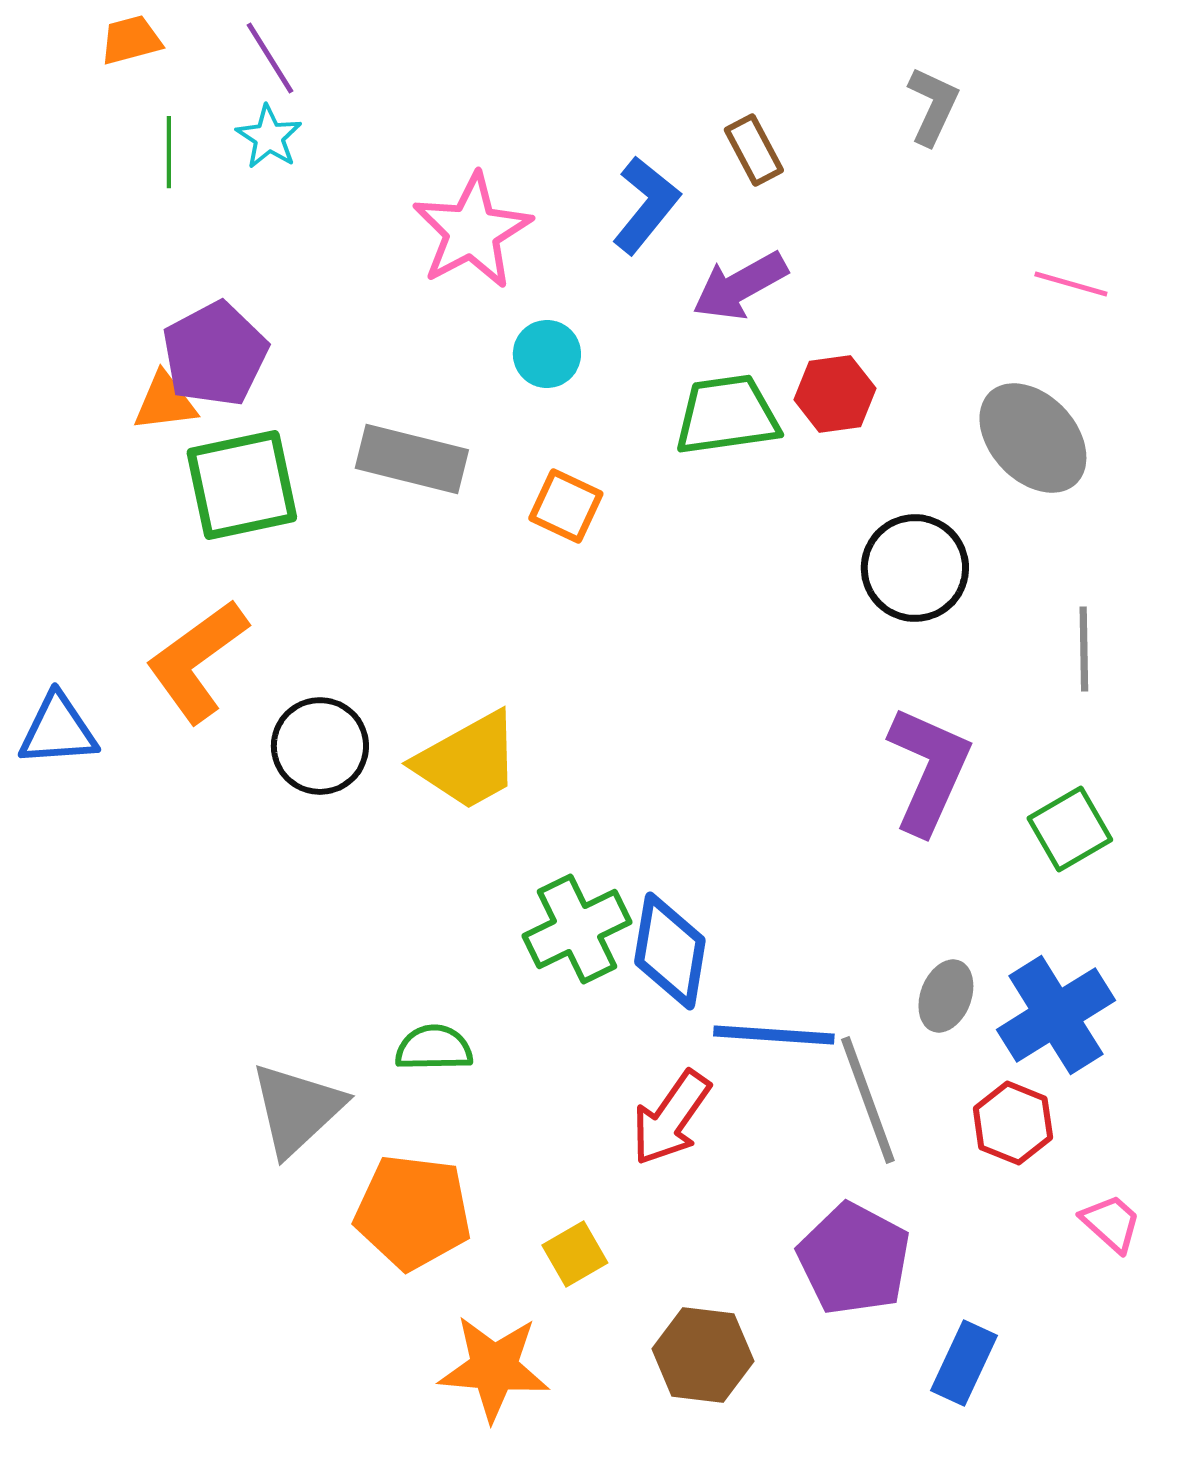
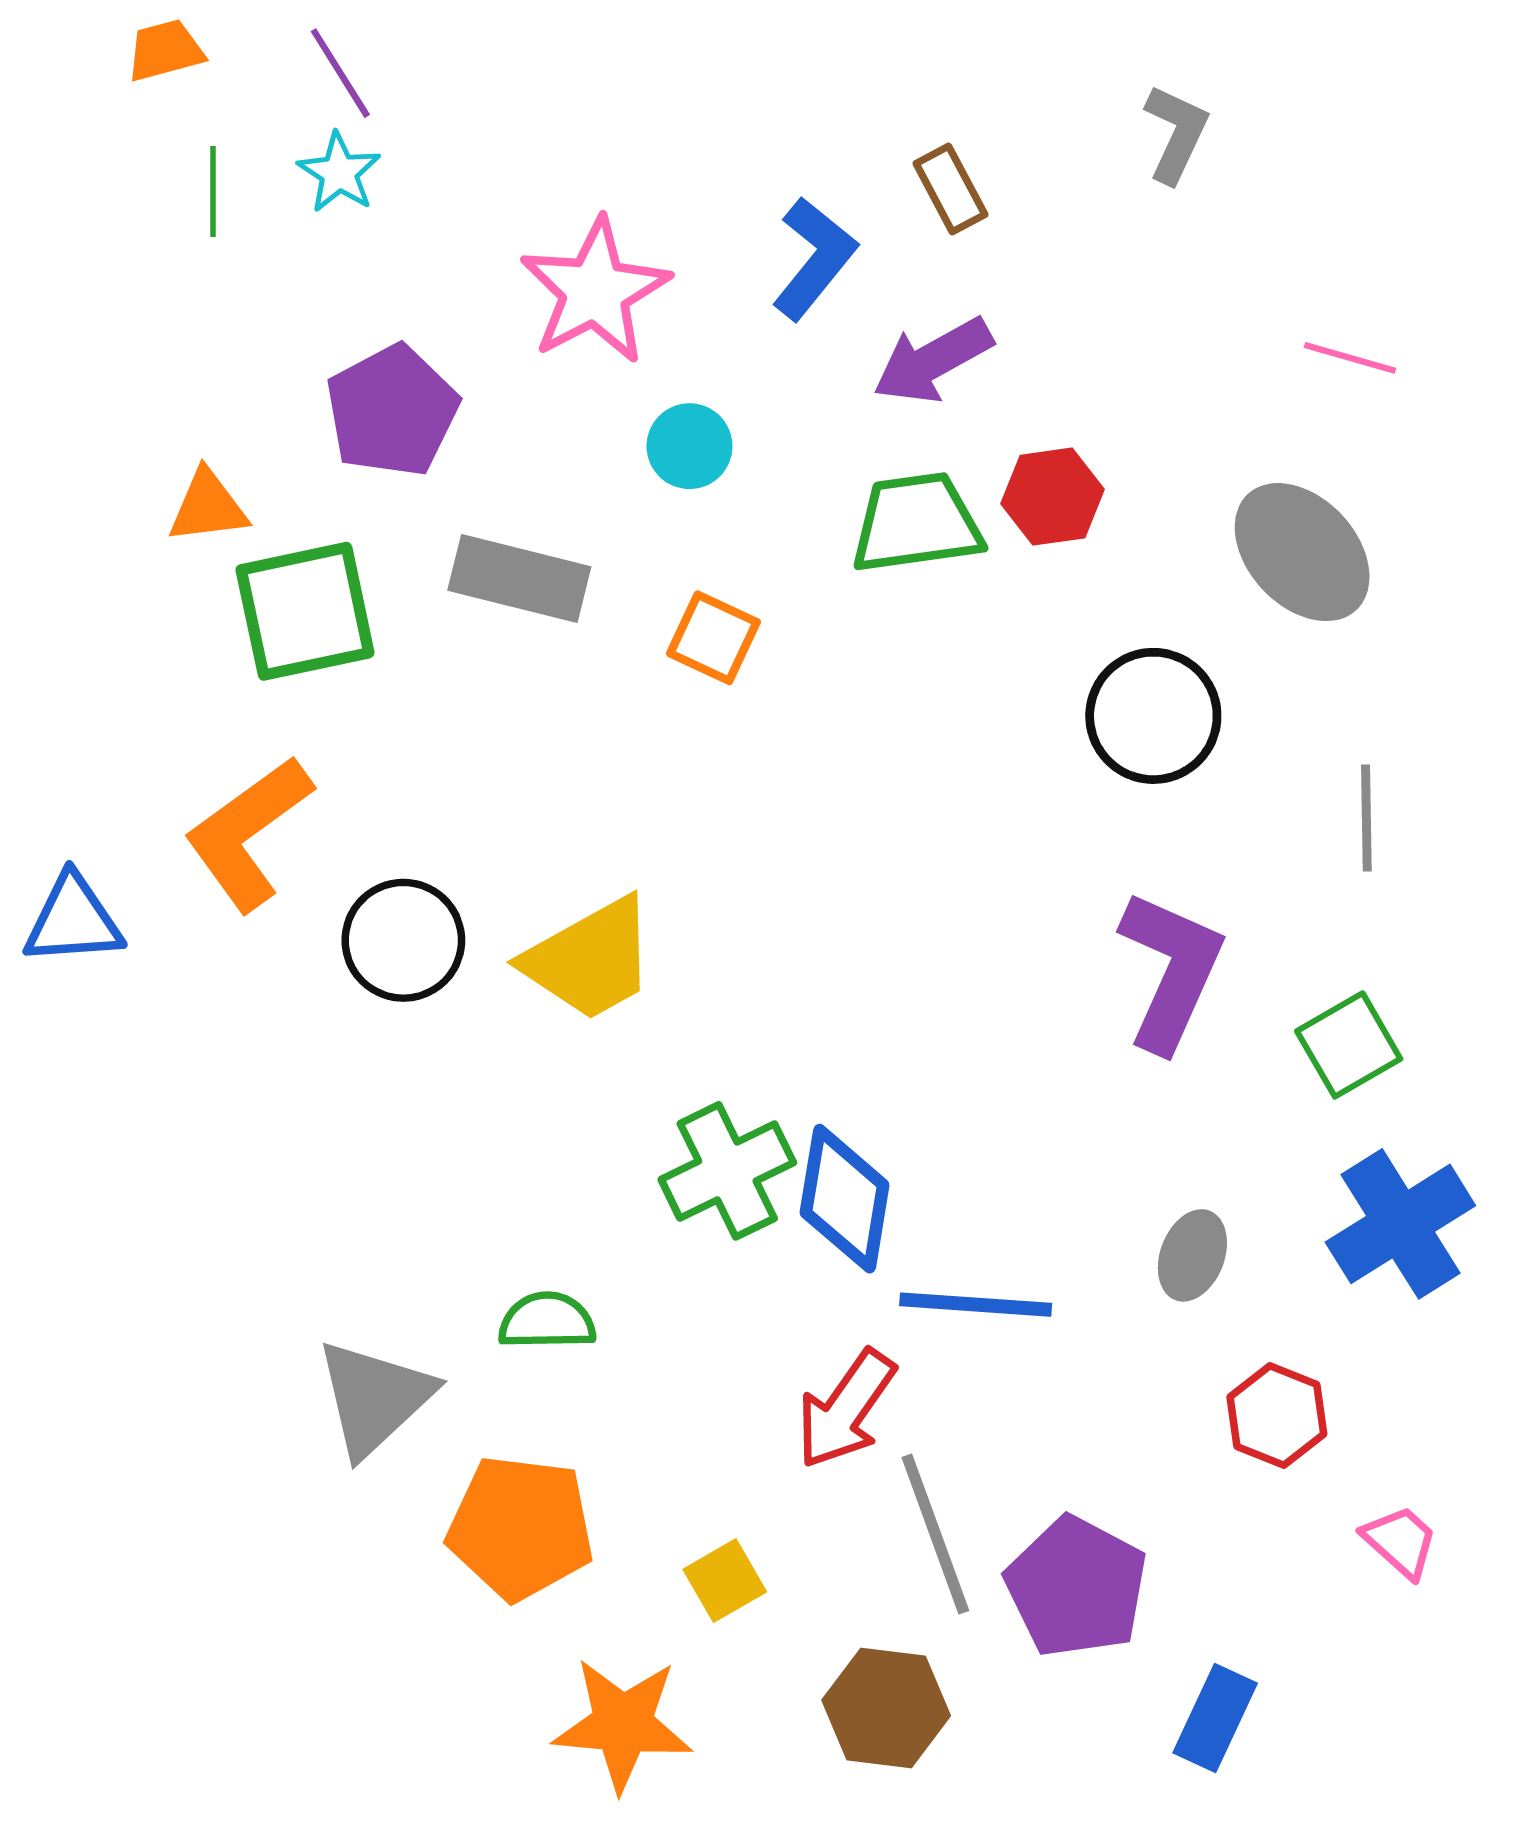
purple pentagon: (215, 354) -> (392, 411), moved
blue cross: (1056, 1015) -> (1400, 1224), moved
gray line: (868, 1100) -> (935, 1534), moved

